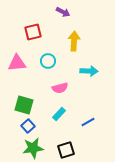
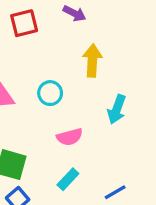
red square: (33, 32) -> (24, 23), moved
cyan arrow: (89, 71) -> (117, 109), turned 108

